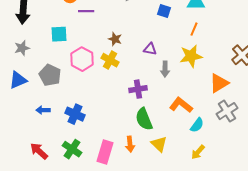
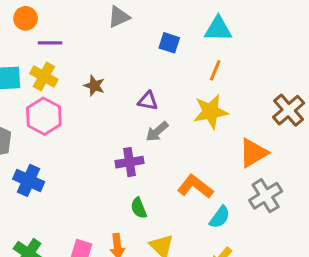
yellow cross: (110, 60) -> (44, 76), moved
gray arrow: (165, 69) -> (157, 131), moved, turned 49
blue cross: (75, 114) -> (29, 180), moved
green semicircle: (144, 119) -> (139, 208), size x0.6

